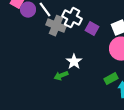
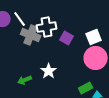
white cross: (72, 18) -> (47, 27), turned -36
green arrow: (61, 76) -> (25, 80), moved

